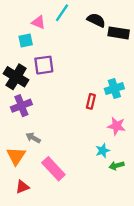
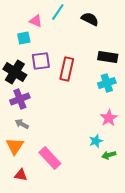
black rectangle: (119, 33) -> (108, 57), moved
red rectangle: (91, 101) -> (67, 69), moved, size x1.6
pink star: (117, 126) -> (109, 118), turned 30
gray arrow: (33, 138) -> (22, 124), moved
red triangle: (22, 187) -> (21, 175), turned 32

